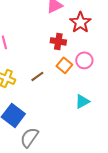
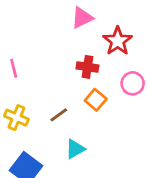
pink circle: (84, 60) -> (133, 83), moved
cyan triangle: (82, 101) -> (75, 149), moved

